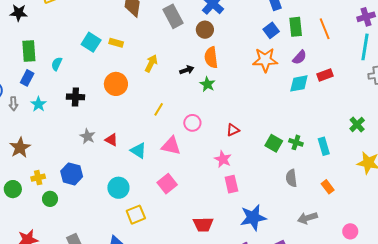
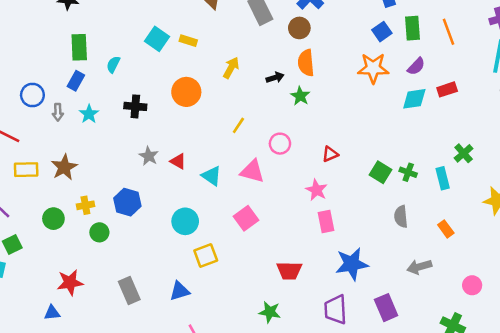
green cross: (357, 125) -> (464, 153), moved

